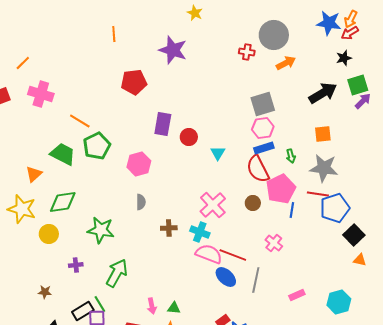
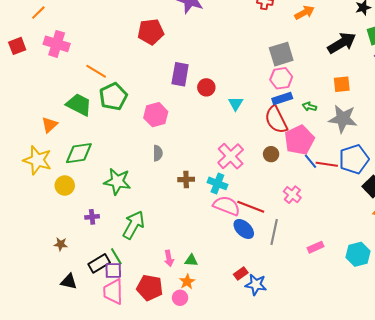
green arrow: (291, 156) -> (309, 107), turned 120
red line: (318, 194) -> (327, 164), moved
blue line: (292, 210) -> (310, 161), turned -49

